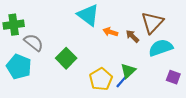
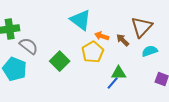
cyan semicircle: (161, 48) -> (150, 51), size x0.7
green triangle: (128, 71) -> (119, 73), turned 42
yellow pentagon: (101, 79) -> (93, 52), moved

